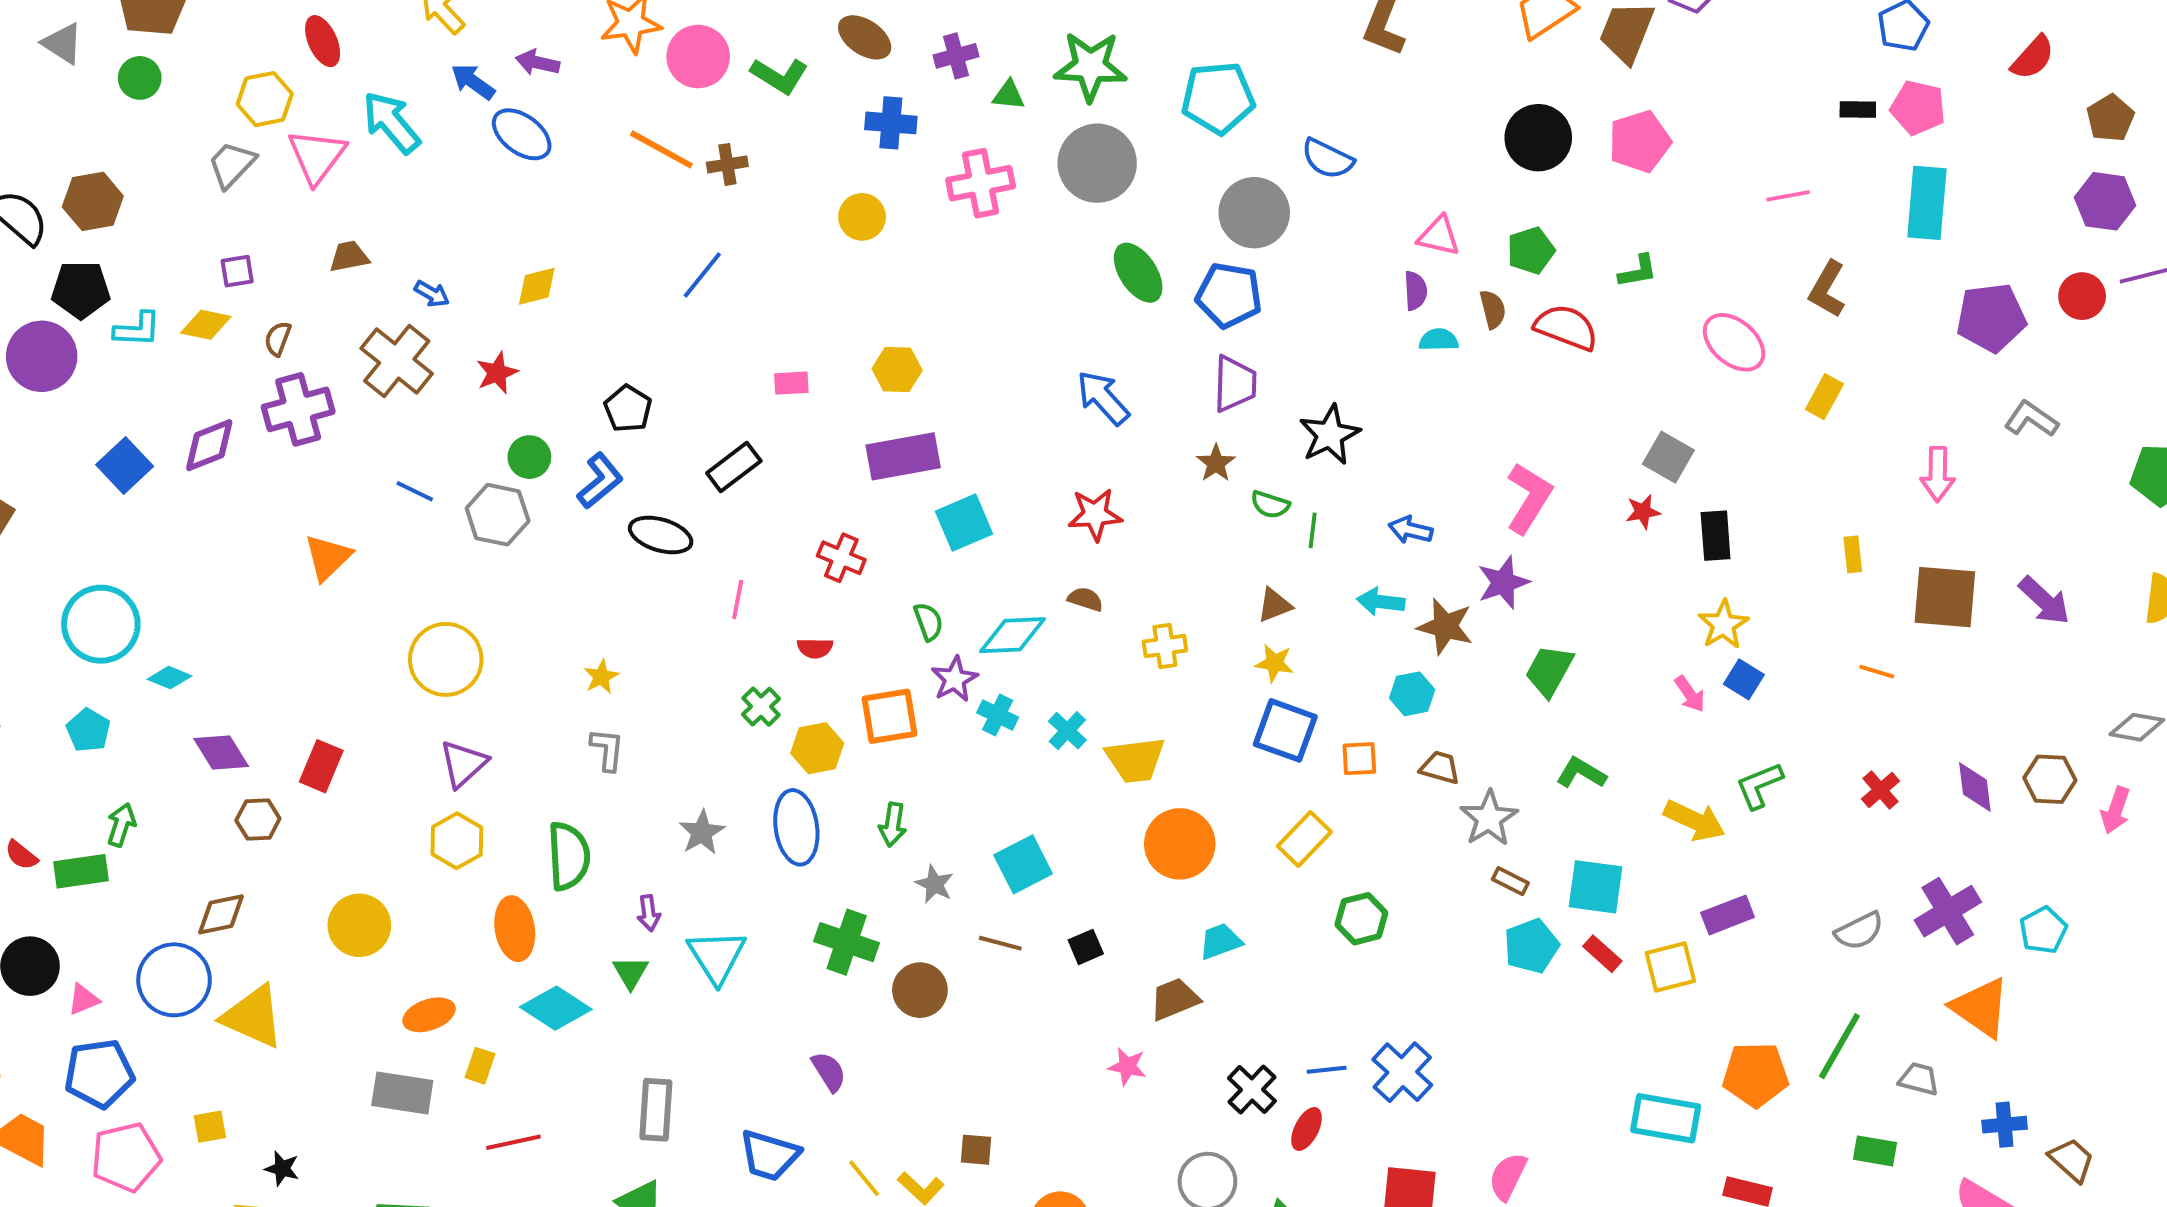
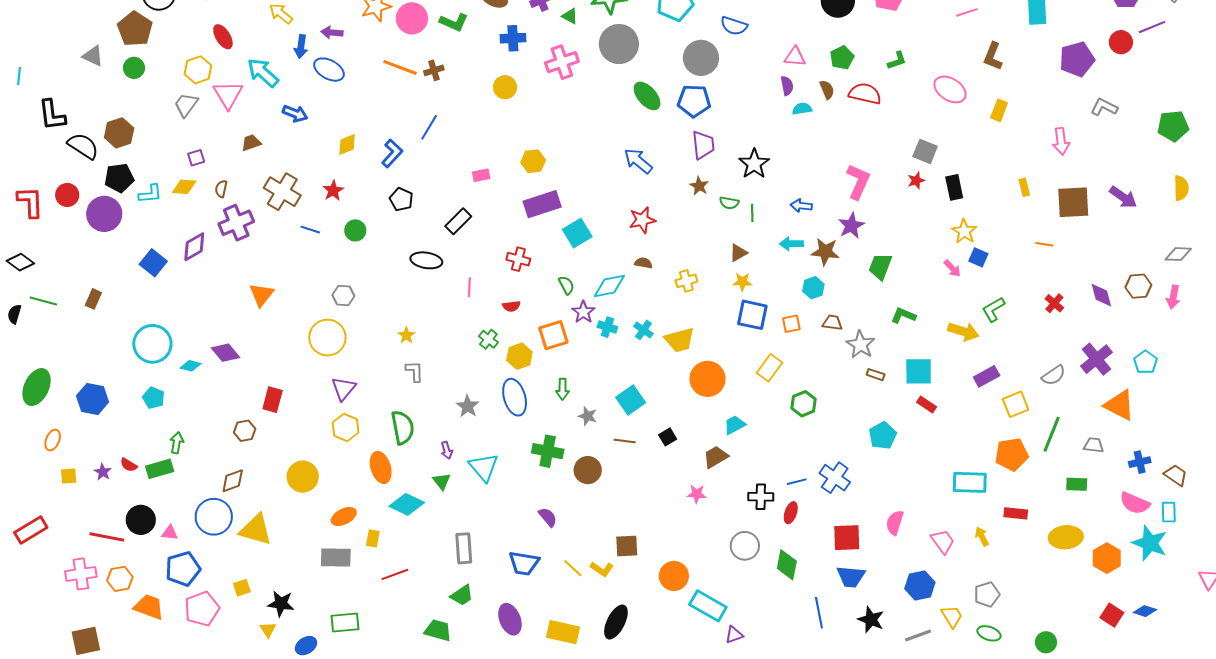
blue arrow: (473, 82) -> (301, 47), turned -110
green triangle: (1009, 95) -> (570, 16), turned 30
blue arrow: (432, 294) -> (295, 114), moved, size x1.4
blue L-shape: (600, 481) -> (392, 153), moved
blue line: (415, 491) -> (310, 230), moved
gray hexagon: (498, 515) -> (343, 296), moved, size x0.7
purple diamond: (221, 753) -> (225, 353), moved
cyan pentagon: (1531, 946) -> (883, 436), moved
yellow square: (1670, 967) -> (1016, 404), moved
pink triangle: (83, 999) -> (170, 533), turned 36
black cross: (1252, 1090) -> (761, 497), turned -35
brown square: (976, 1150) -> (627, 546), size x1.4
black star: (282, 1169) -> (281, 604), size x1.5

